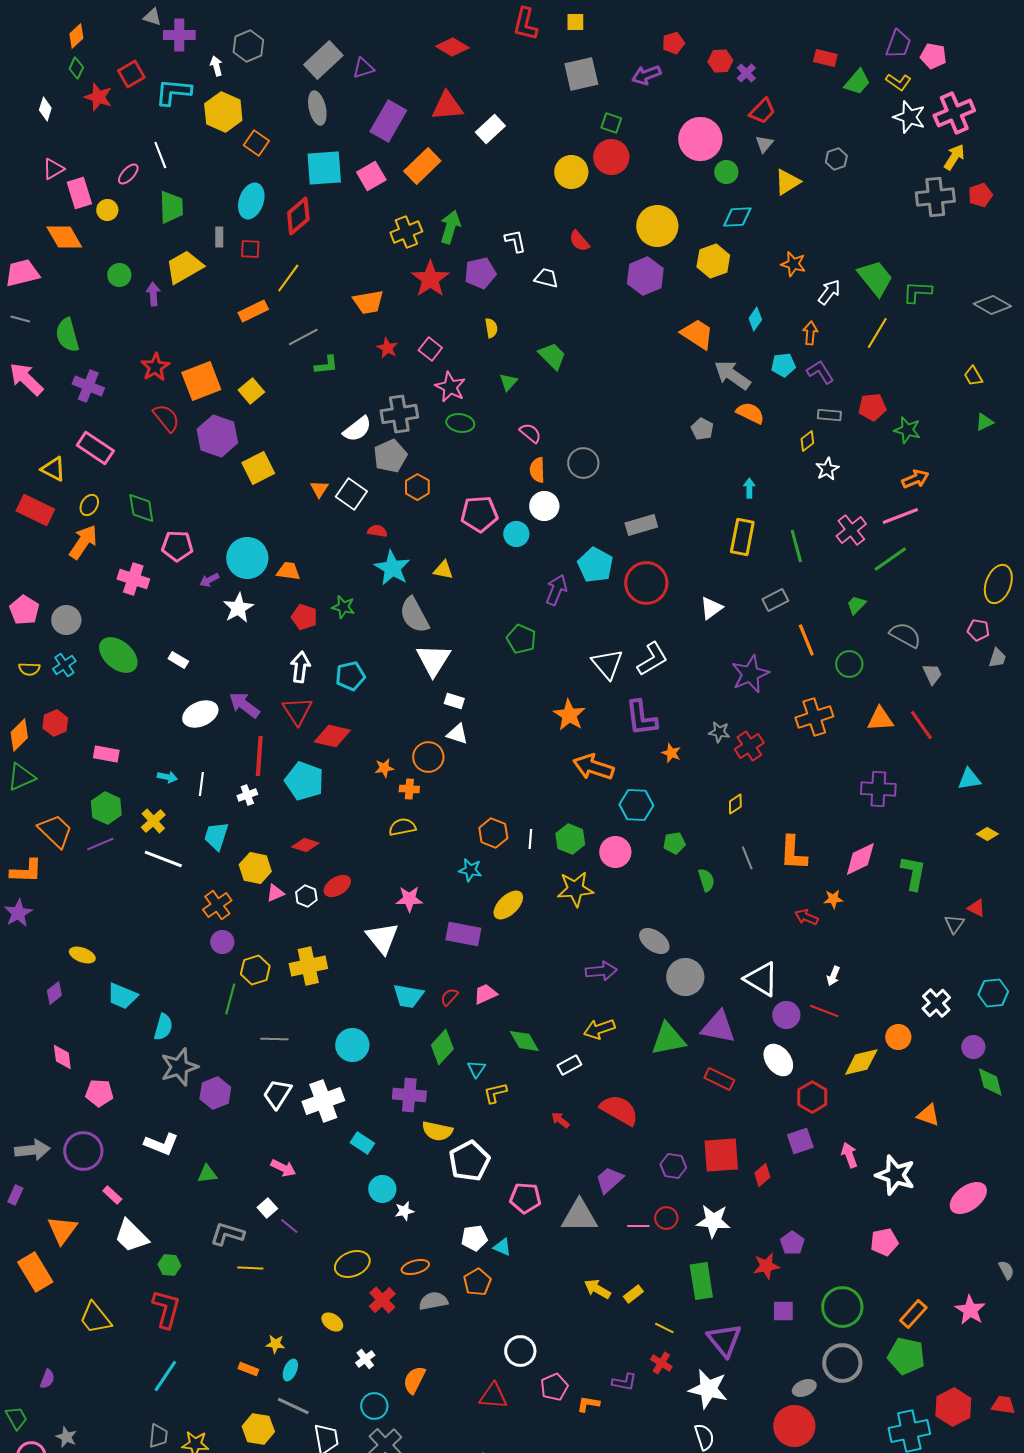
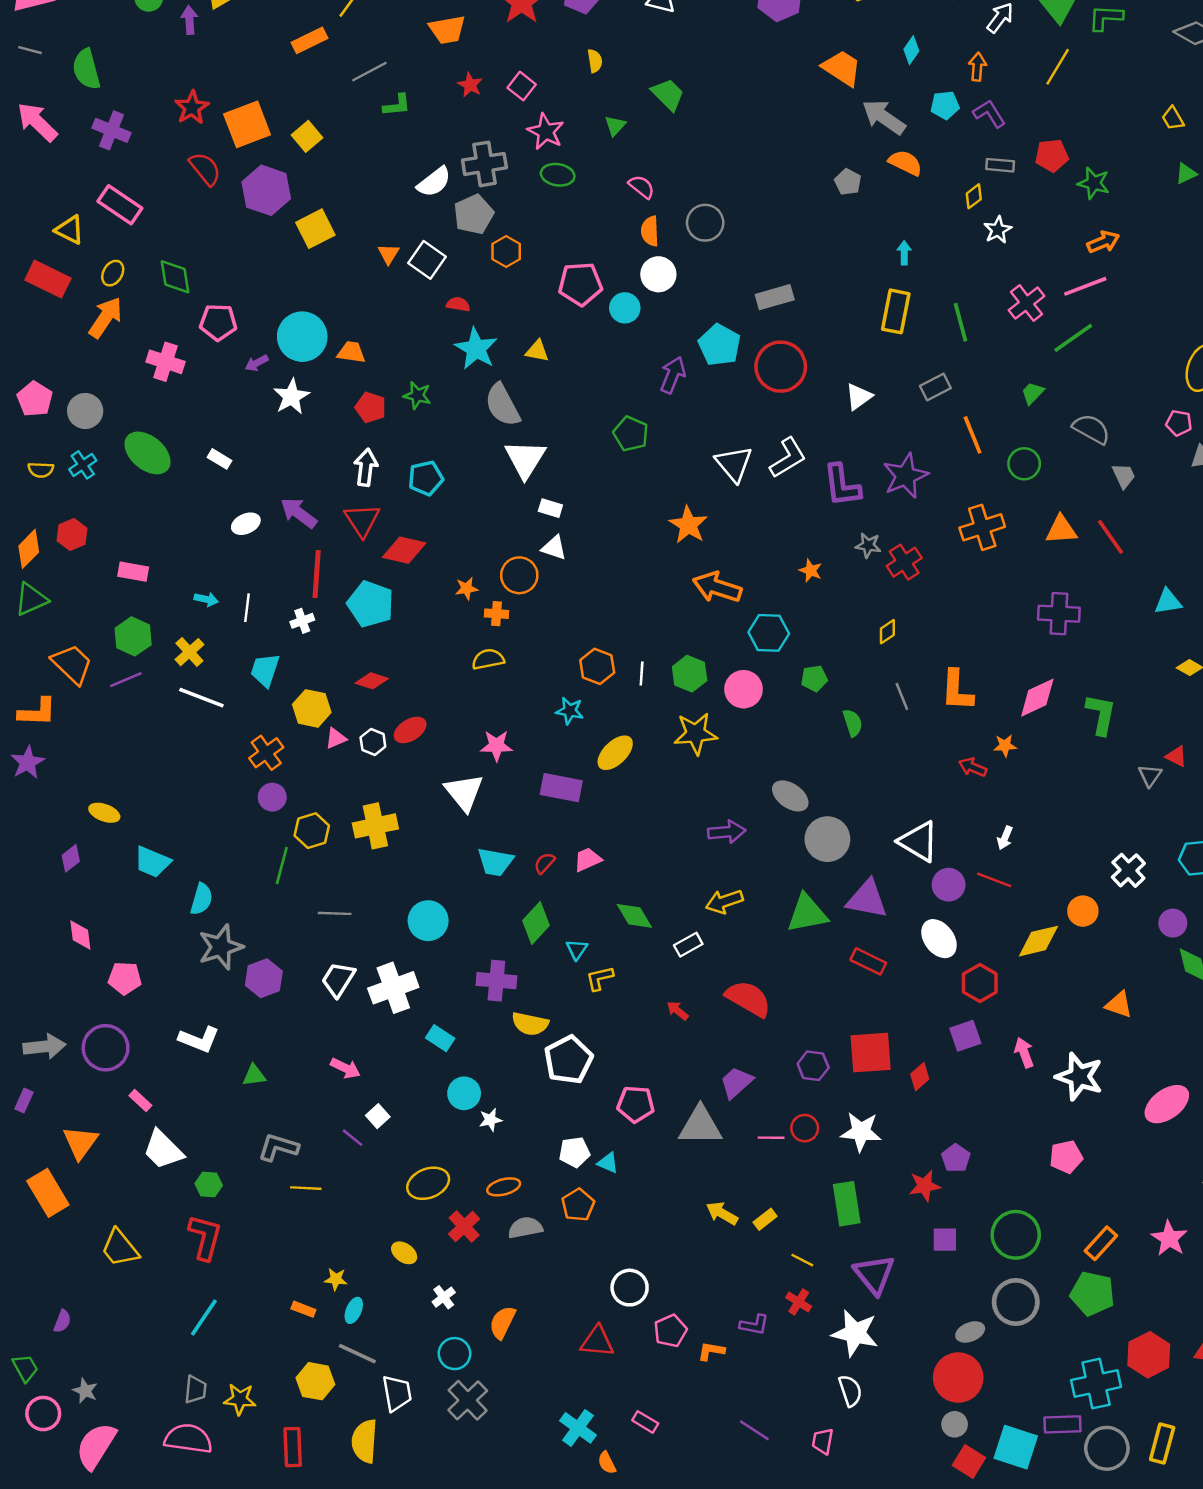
white ellipse: (200, 714) -> (246, 524), size x0.7
purple L-shape: (641, 718) -> (842, 485), moved
white square: (267, 1208) -> (378, 1116), moved

